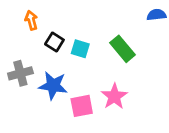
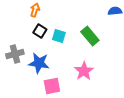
orange arrow: (31, 20) -> (35, 10), moved, turned 32
pink square: (82, 106) -> (52, 86), moved

